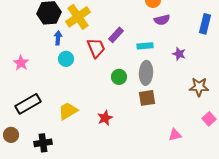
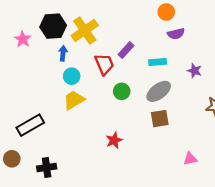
pink star: (21, 63) -> (23, 39), moved
gray ellipse: (146, 73) -> (159, 91), turned 50
green circle: (119, 77) -> (122, 91), moved
yellow trapezoid: (68, 111) -> (74, 100), moved

